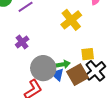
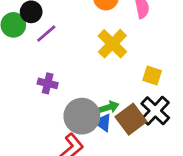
purple cross: (22, 42) -> (48, 83), turned -32
yellow square: (88, 54) -> (152, 76), moved, turned 32

